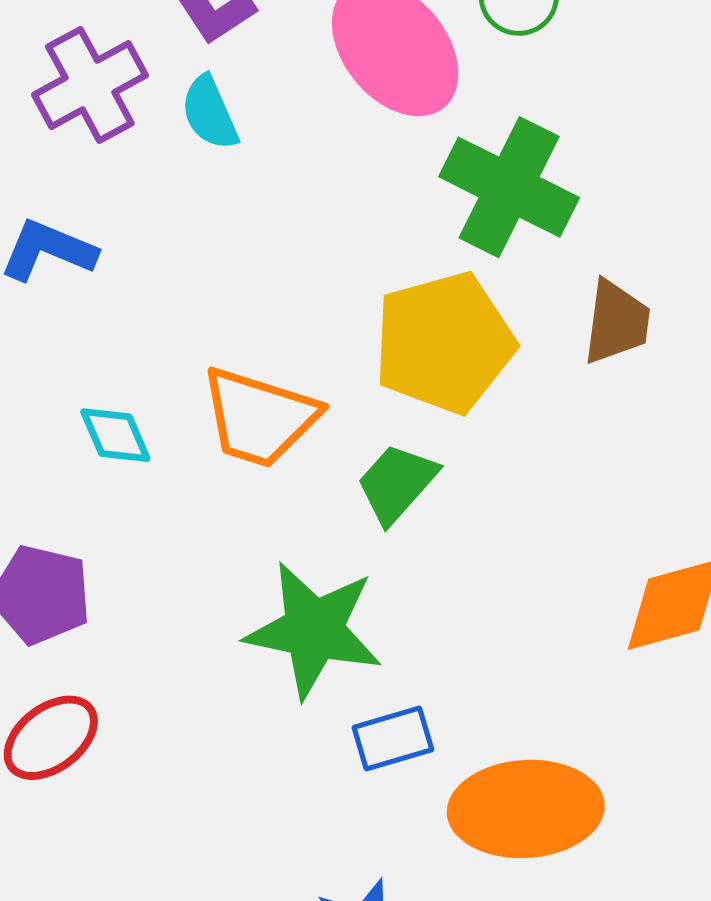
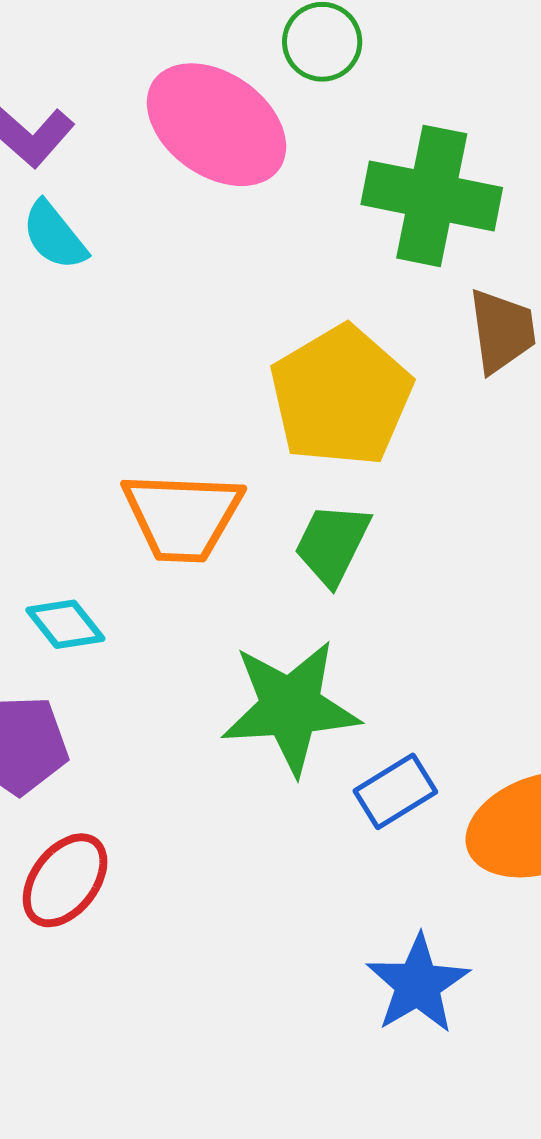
green cross: (509, 187) -> (432, 196), moved
cyan diamond: (115, 435) -> (65, 624), moved

